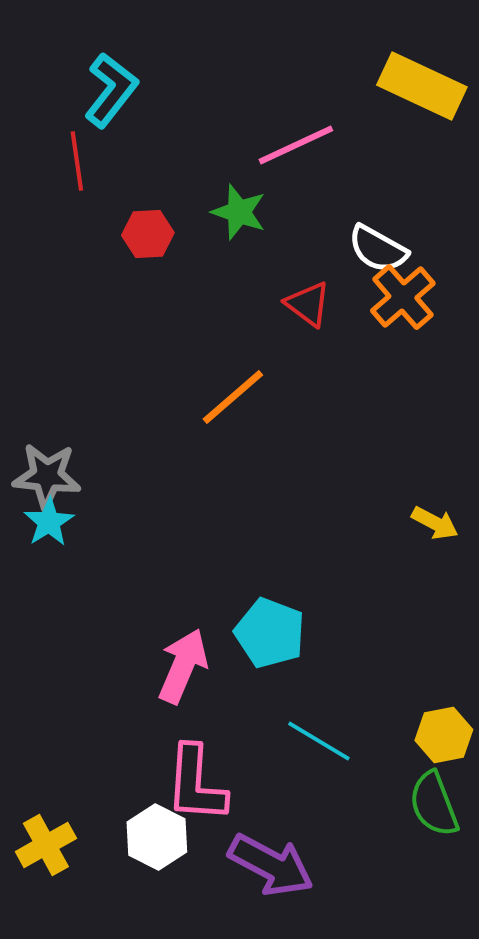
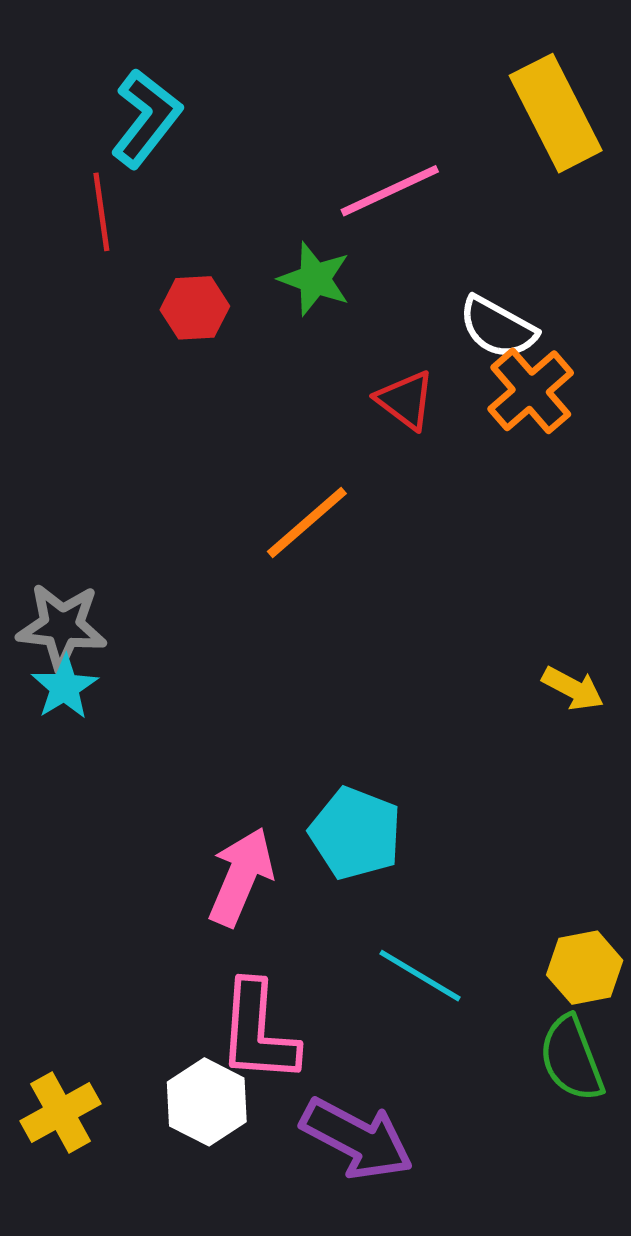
yellow rectangle: (422, 86) -> (556, 113), turned 38

